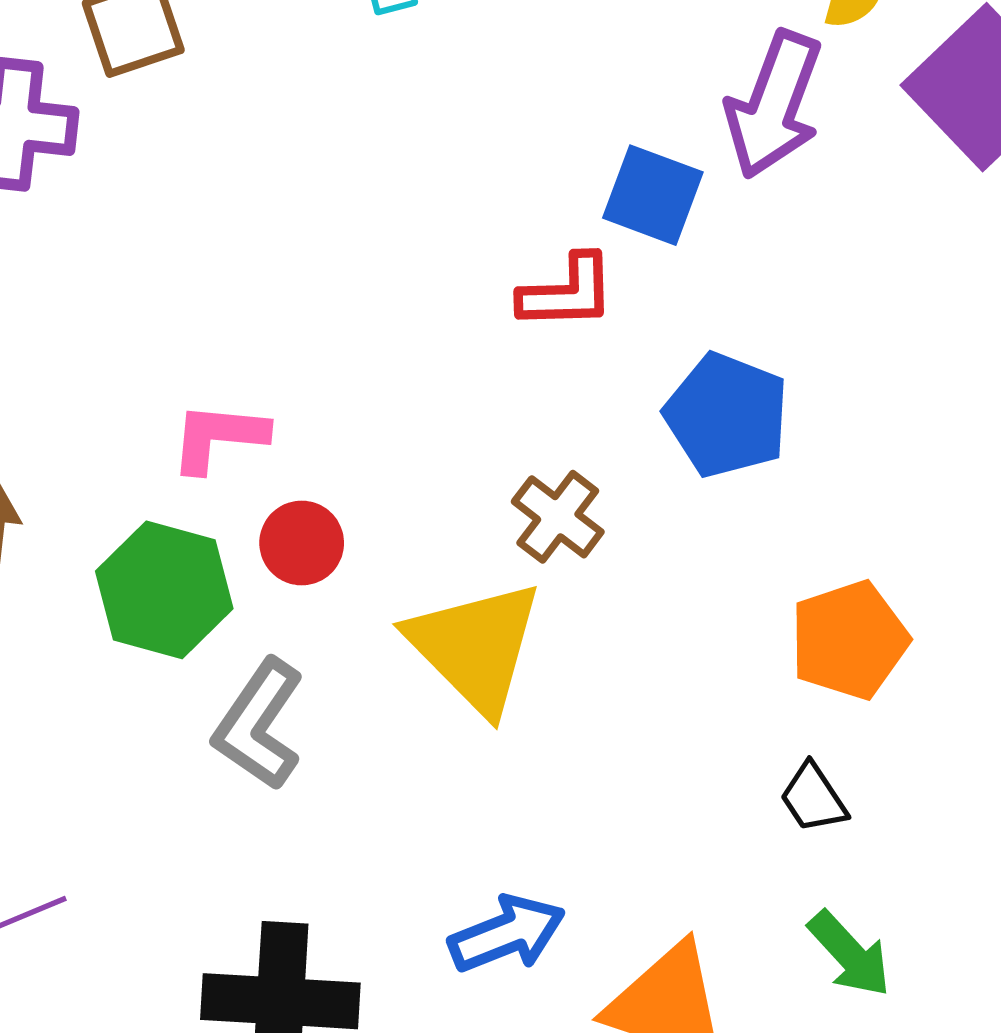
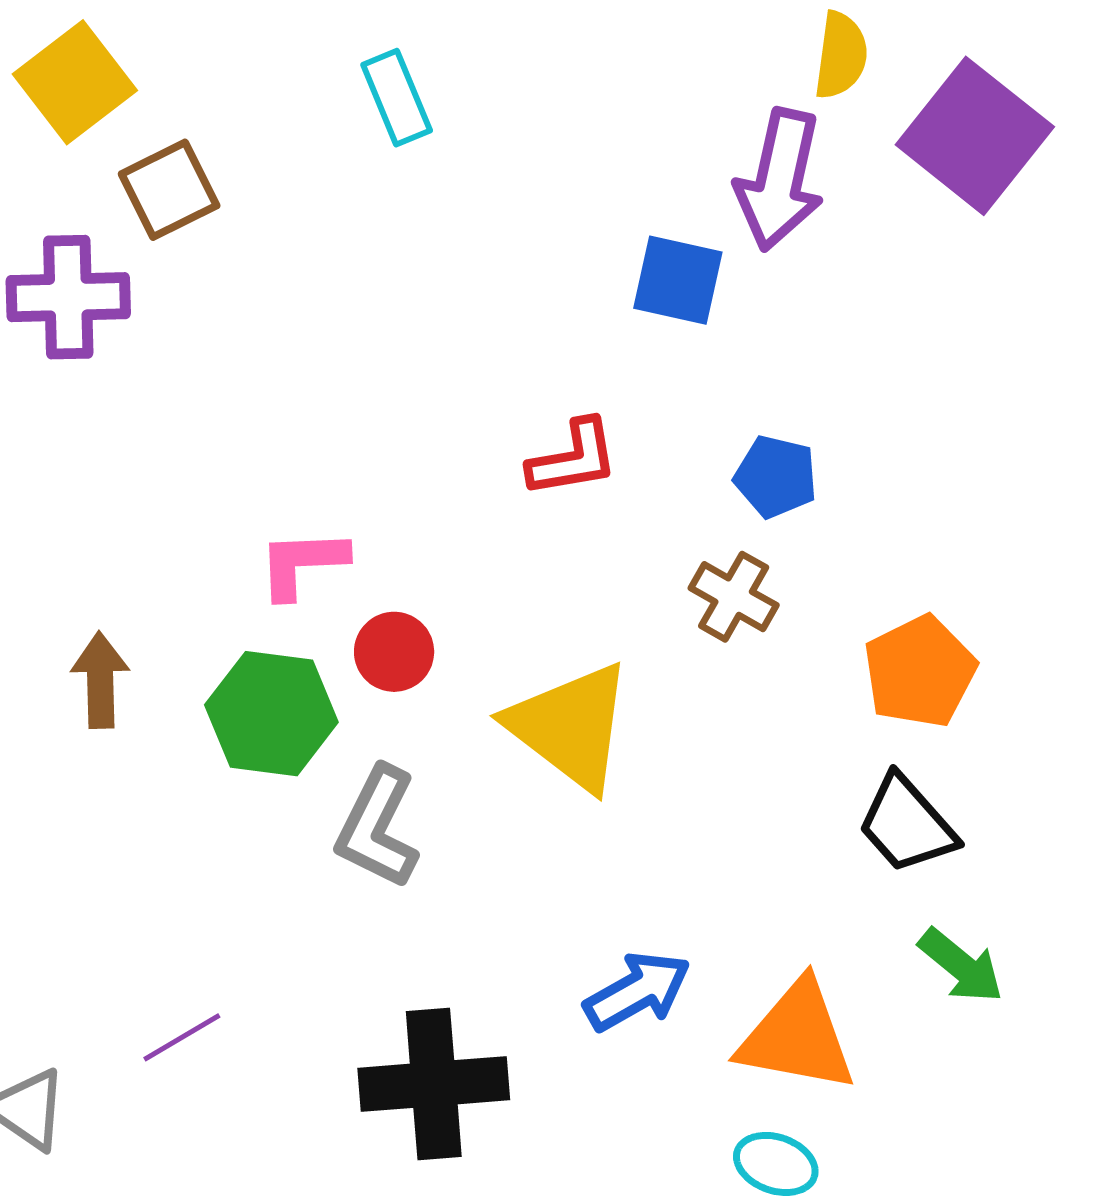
red L-shape: (567, 292) -> (573, 458), moved
blue pentagon: (727, 415) -> (776, 477), size x0.7
brown cross: (558, 517) -> (734, 597), moved
black trapezoid: (813, 798) -> (907, 824), size x1.5

